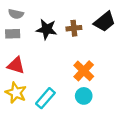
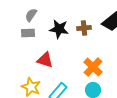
gray semicircle: (16, 14) -> (31, 15), turned 112
red triangle: (16, 65) -> (45, 60), moved

